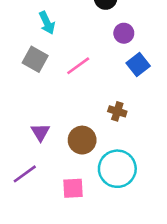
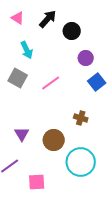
pink square: (73, 188) -> (37, 182), moved

